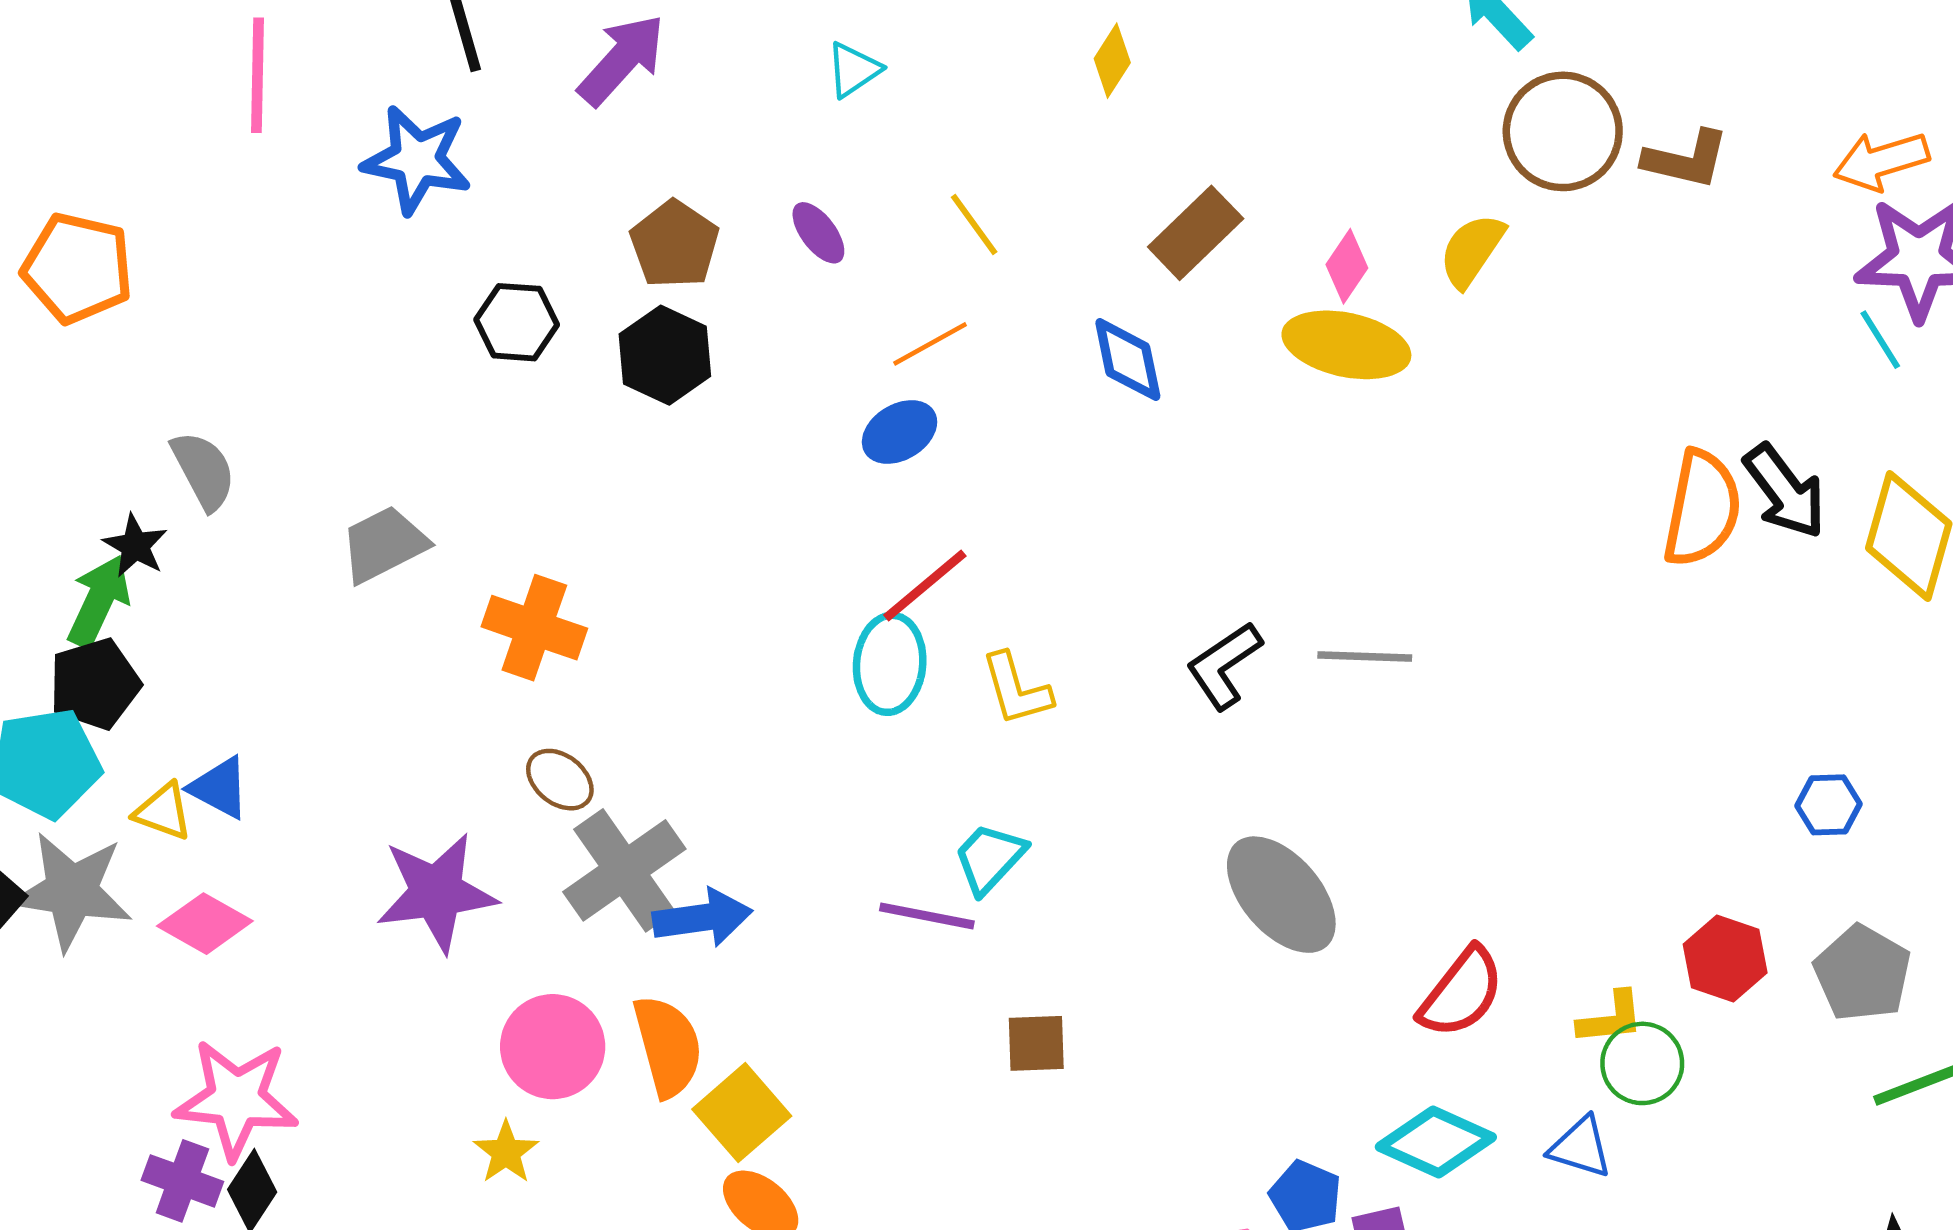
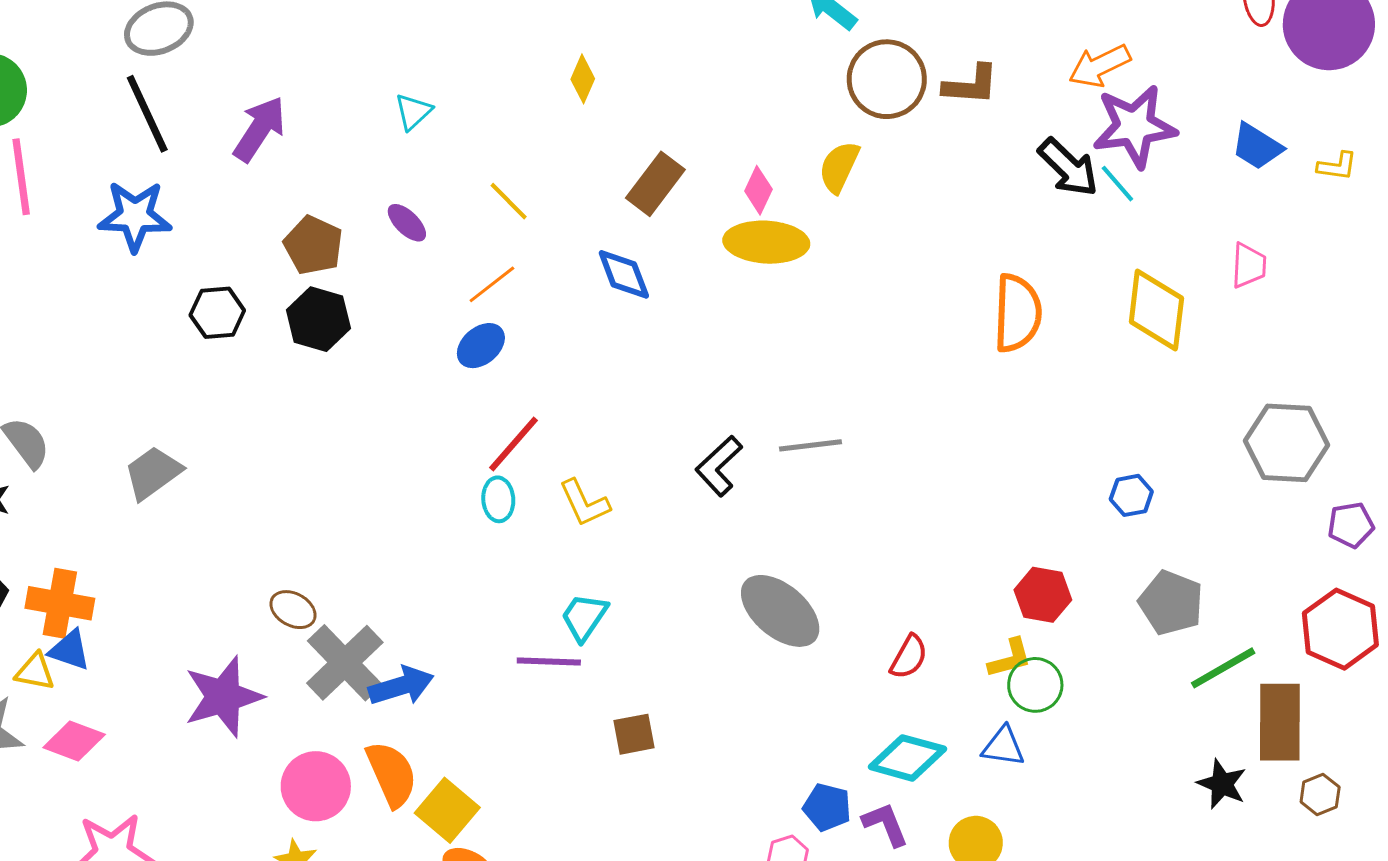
black arrow: (1785, 491) -> (1068, 167), moved
orange cross: (534, 628) -> (60, 603), moved
cyan ellipse: (890, 664) -> (498, 499), size x0.7
red hexagon: (1725, 958) -> (1043, 595), moved
red semicircle: (1461, 993) -> (909, 657), size x0.7

